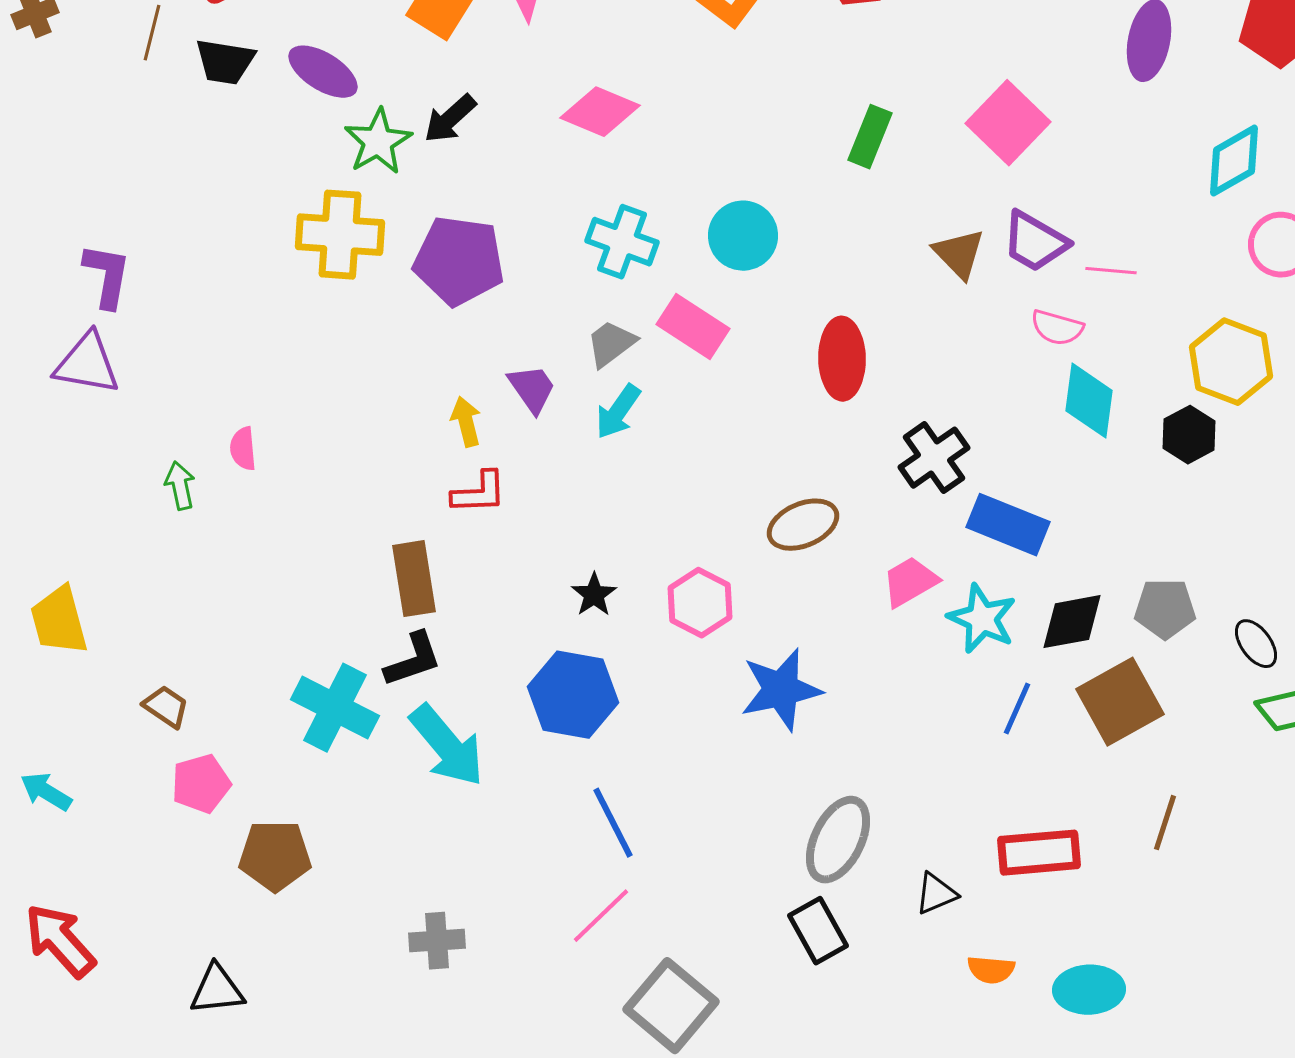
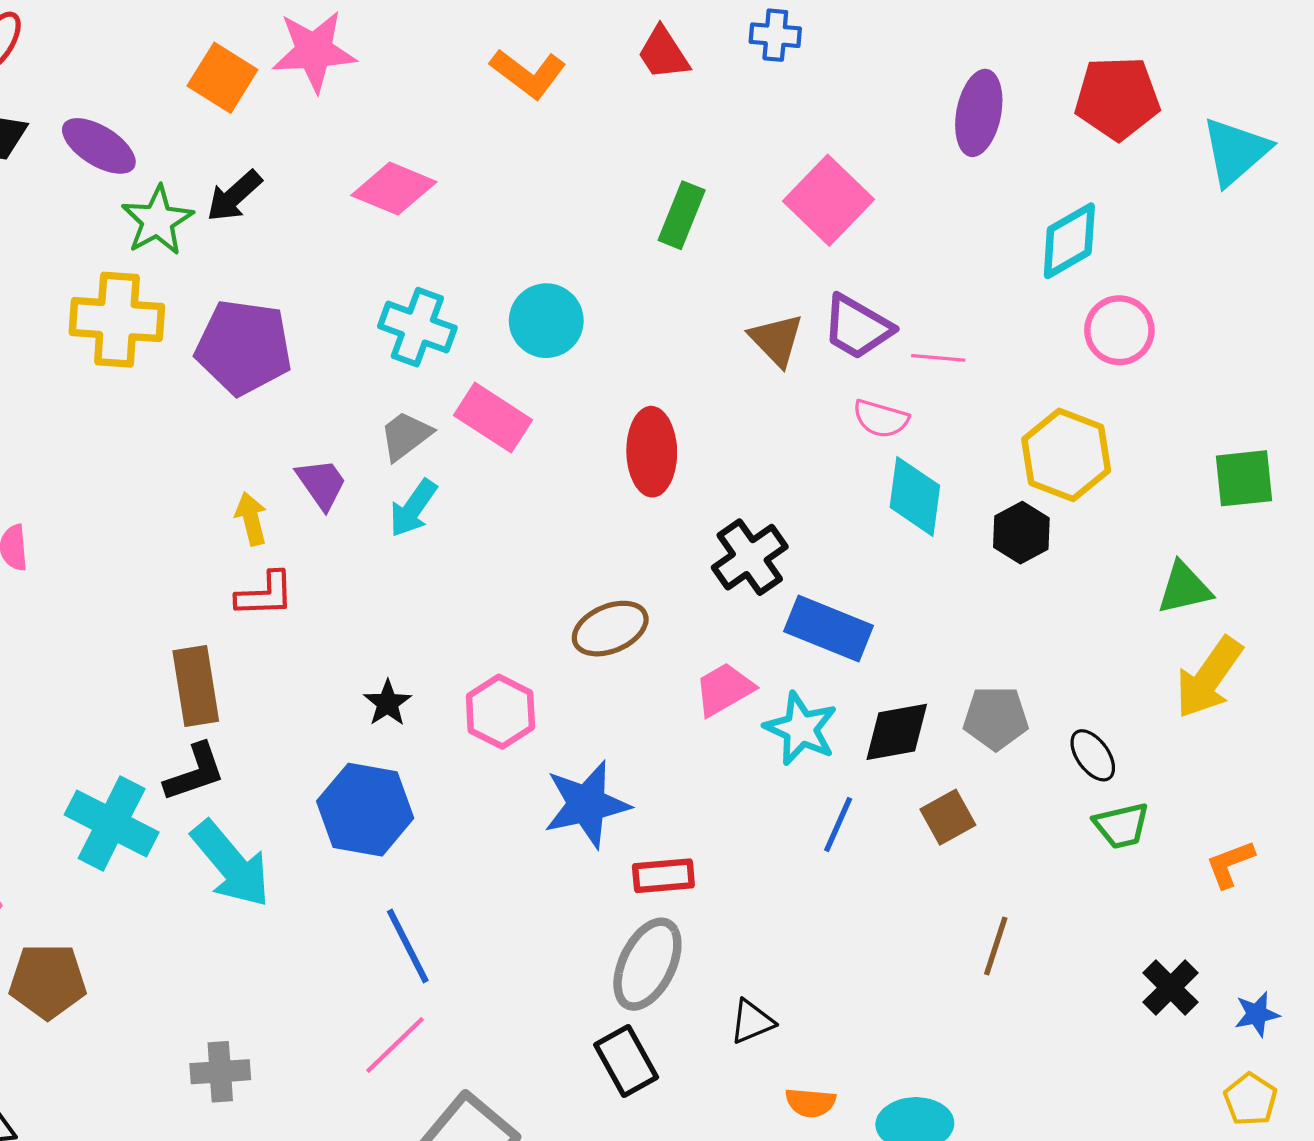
brown square: (1120, 702) -> (948, 817), size x0.6
red rectangle: (1039, 853) -> (663, 876), moved, size x0.7

